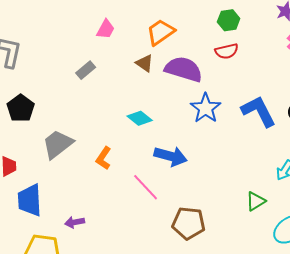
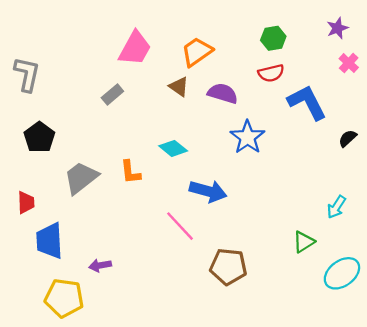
pink trapezoid: (106, 29) -> (135, 48), size x1.6
purple semicircle: (184, 69) -> (223, 93), size x0.7
blue L-shape: (259, 111) -> (307, 102), moved
orange L-shape: (104, 158) -> (130, 172), moved, turned -40

